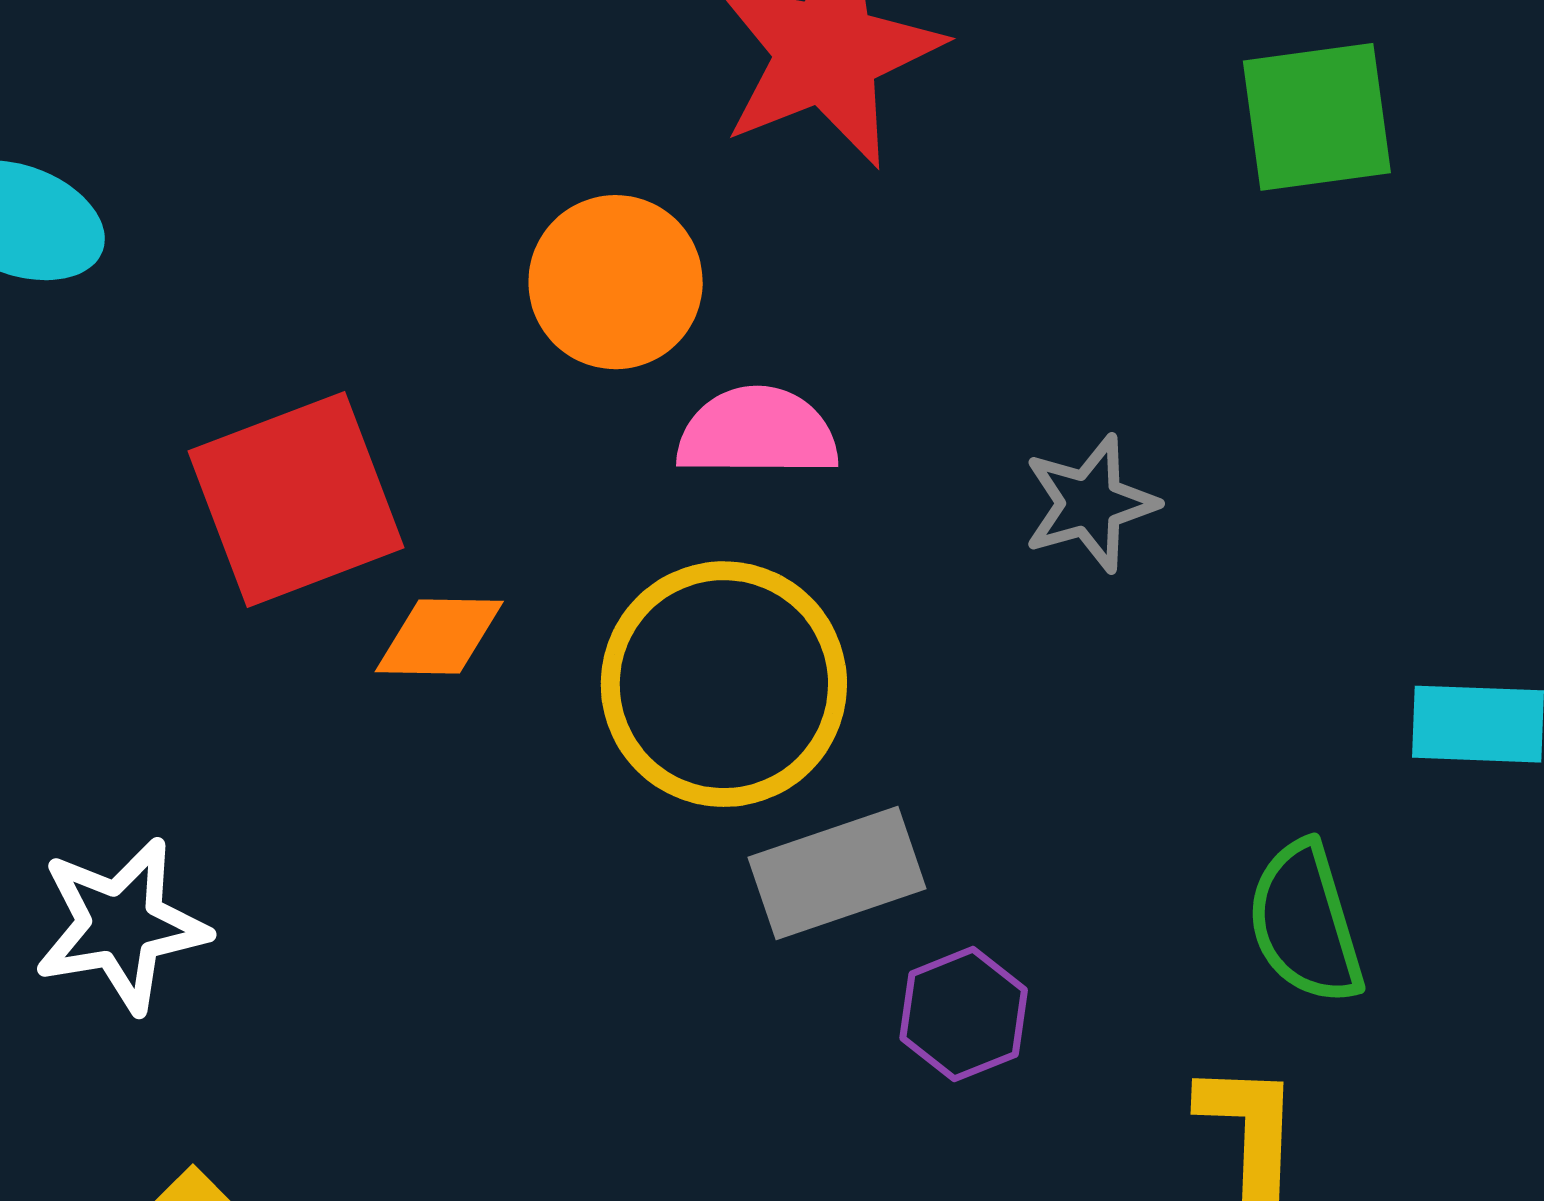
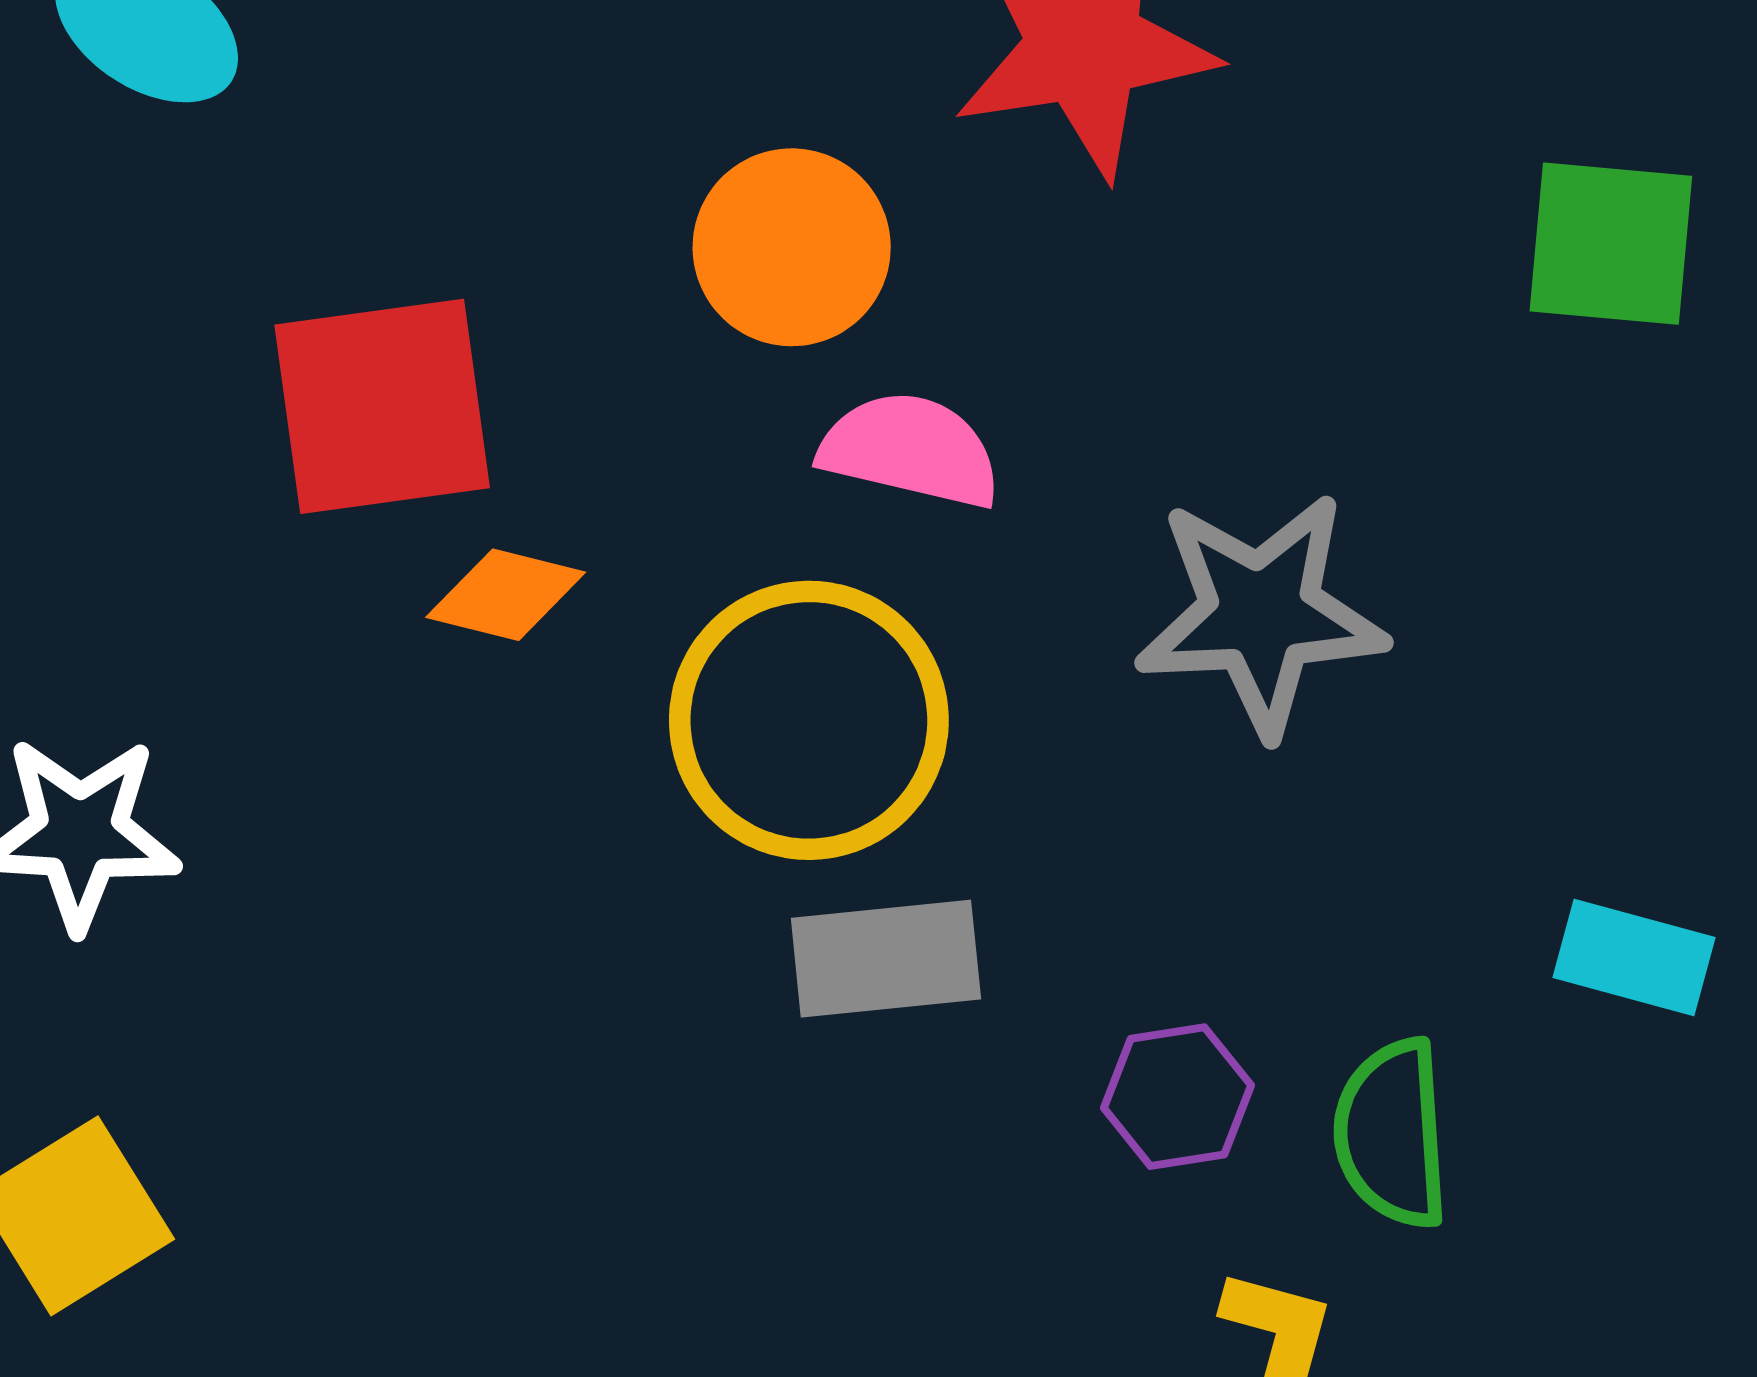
gray star: (1090, 503) -> (1261, 614), size x1.6
purple hexagon: (964, 1014) -> (1177, 1097), moved

